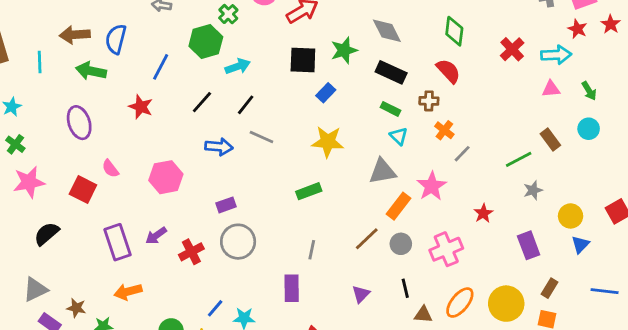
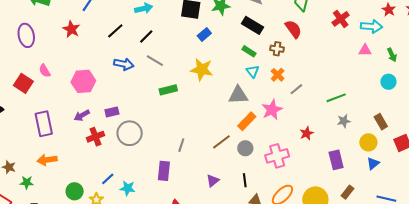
orange cross: (444, 130) -> (278, 75), moved
brown rectangle: (550, 139) -> (381, 122), moved
green rectangle: (309, 191) -> (168, 90), moved
purple rectangle: (226, 205) -> (112, 112), moved
purple arrow: (156, 236) -> (82, 115), moved

